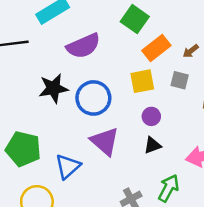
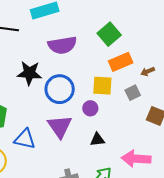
gray square: (180, 80) -> (133, 93), turned 35
purple circle: (151, 116) -> (90, 108), moved
blue triangle: (68, 166) -> (25, 139), turned 40

